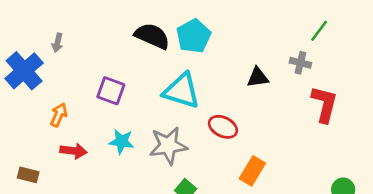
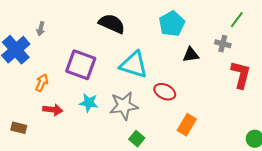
cyan pentagon: (194, 36) -> (172, 24), moved
purple square: (111, 91) -> (81, 65), size x1.4

